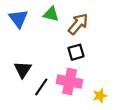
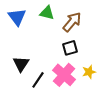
pink cross: (69, 82) -> (64, 75), turned 30
yellow star: (100, 96) -> (89, 72), moved

